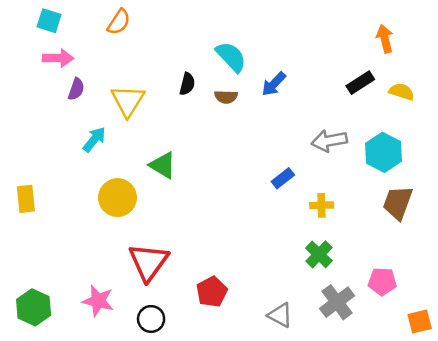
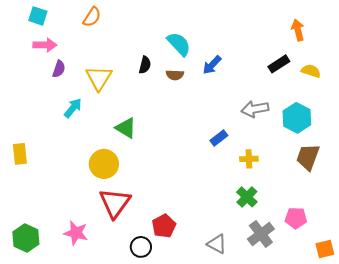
yellow circle: (118, 198) -> (104, 164), moved
black circle: (151, 319) -> (141, 247), moved

